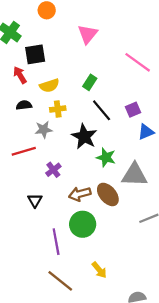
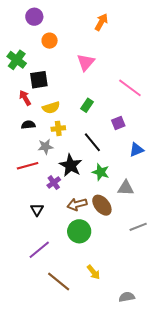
black line: (102, 110) -> (92, 142), moved
purple square: (133, 110) -> (118, 123), moved
black star: (84, 137) -> (71, 165), moved
gray triangle: (134, 175) -> (126, 188), size x0.7
purple line: (56, 242) -> (39, 250), moved, turned 60

